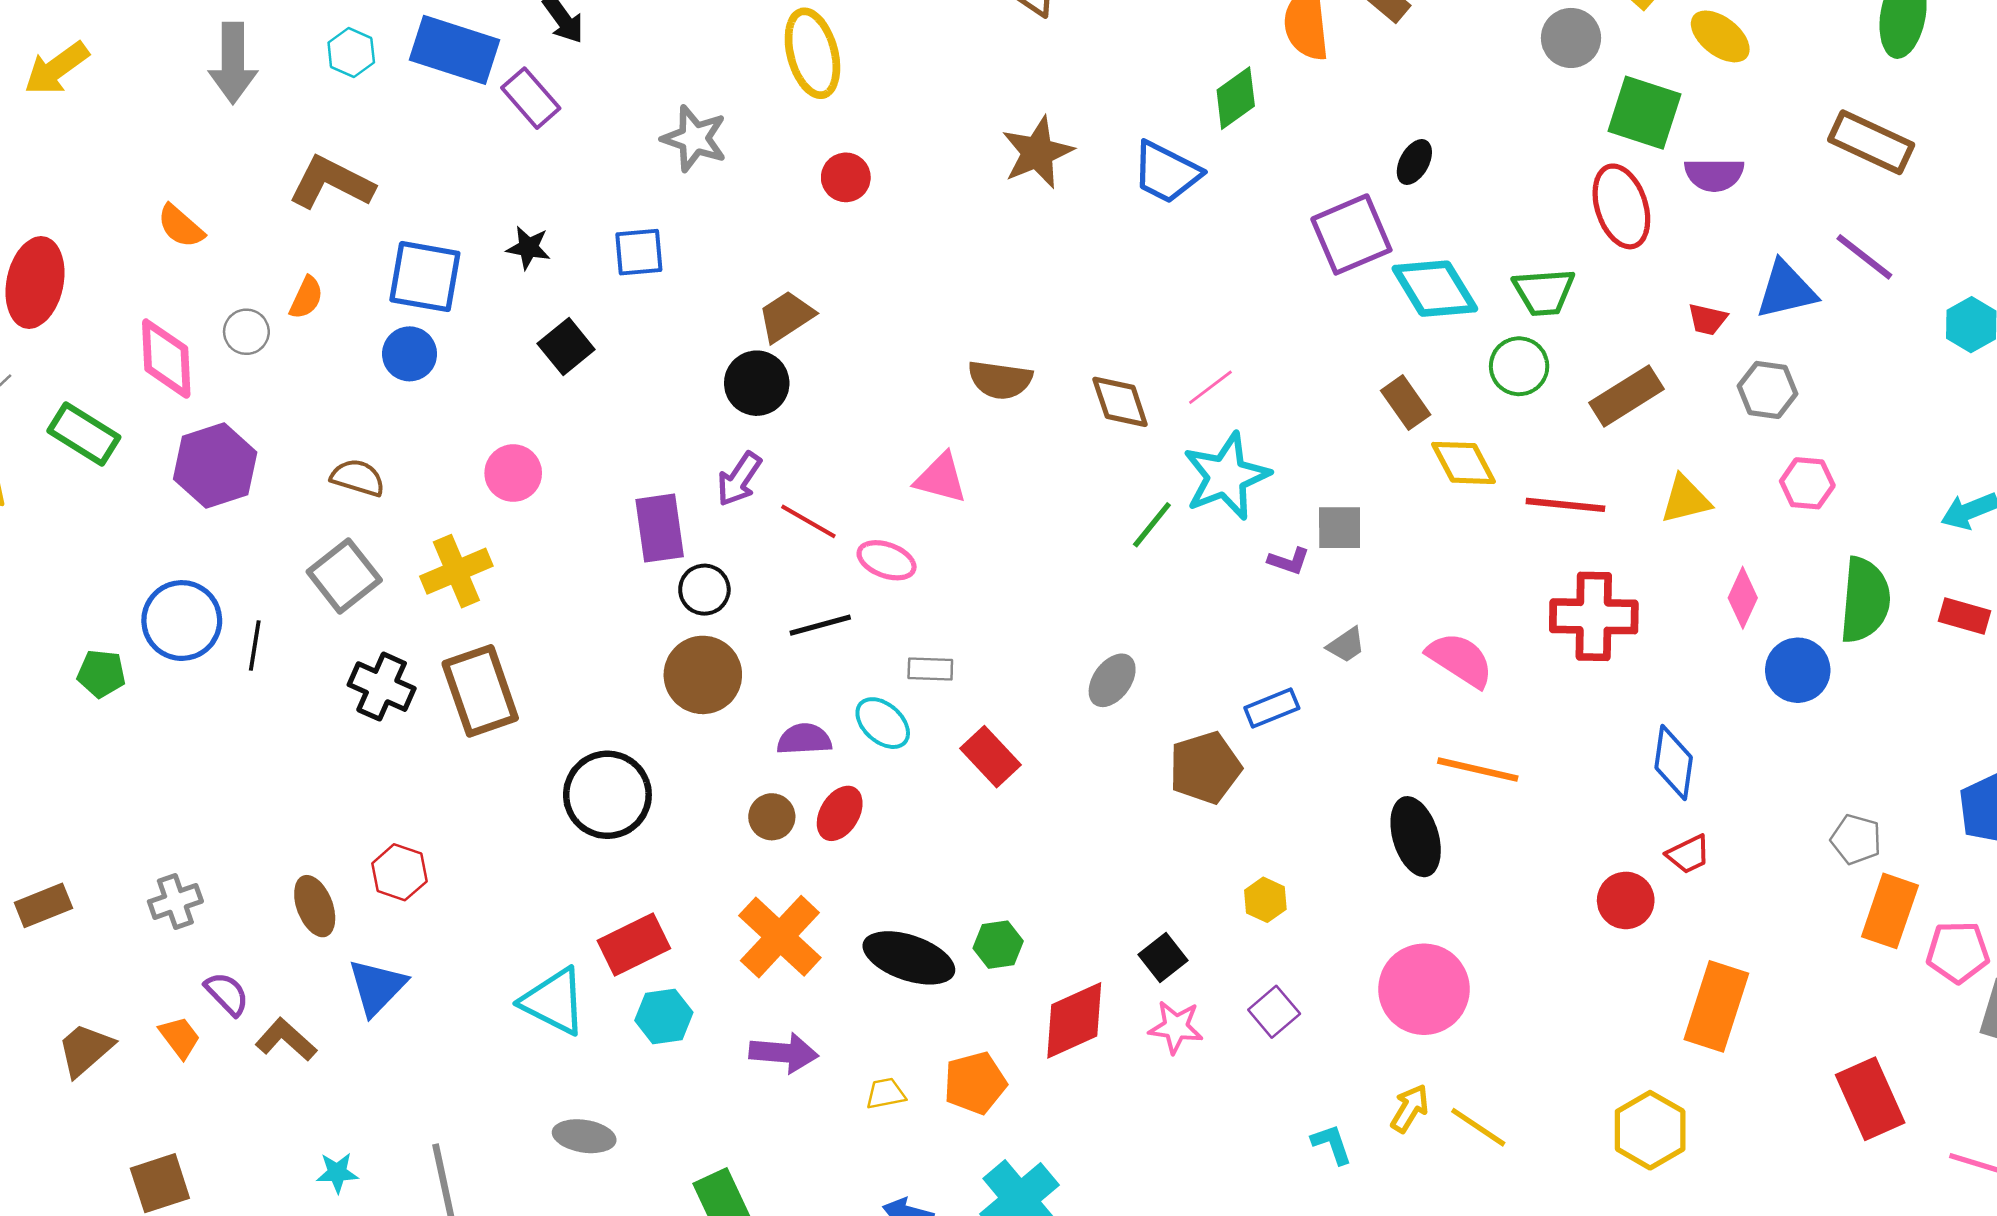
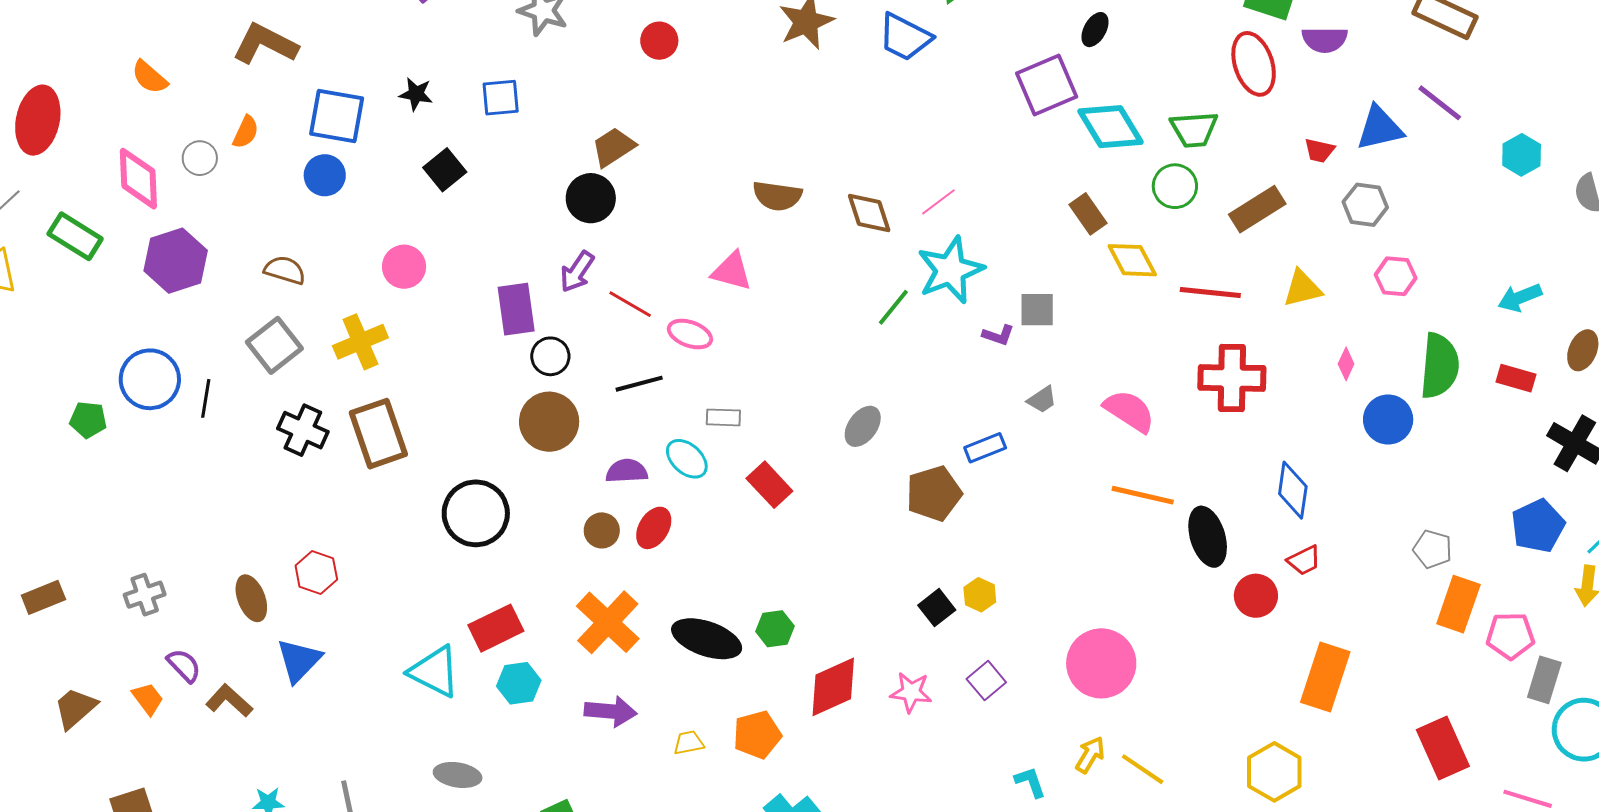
pink diamond: (1743, 598) -> (1346, 364), size x0.7
black ellipse: (1416, 837) -> (1208, 537), moved
black square: (1163, 957) -> (937, 608), moved

